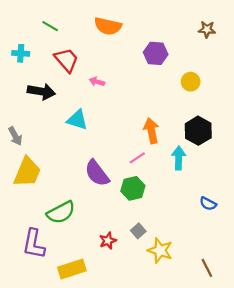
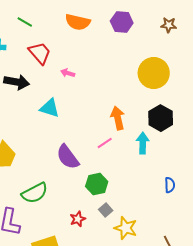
purple hexagon: (156, 53) -> (122, 22), moved
yellow circle: (191, 82) -> (154, 73), size x1.8
green hexagon: (133, 188) -> (97, 184), moved
blue semicircle: (208, 204) -> (170, 185), turned -119

